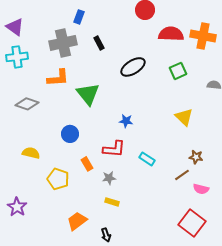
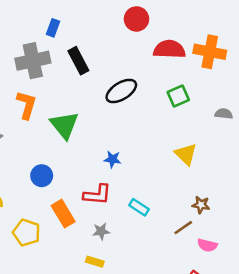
black rectangle: (99, 43) -> (78, 61), size x1.5
orange L-shape: (58, 78) -> (27, 105), turned -70
orange rectangle: (87, 164) -> (63, 214), size x1.5
gray star: (109, 178) -> (101, 231), moved

